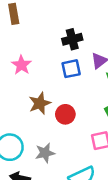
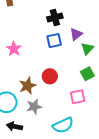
pink star: (21, 65) -> (14, 49), moved
brown star: (40, 103) -> (28, 86), moved

